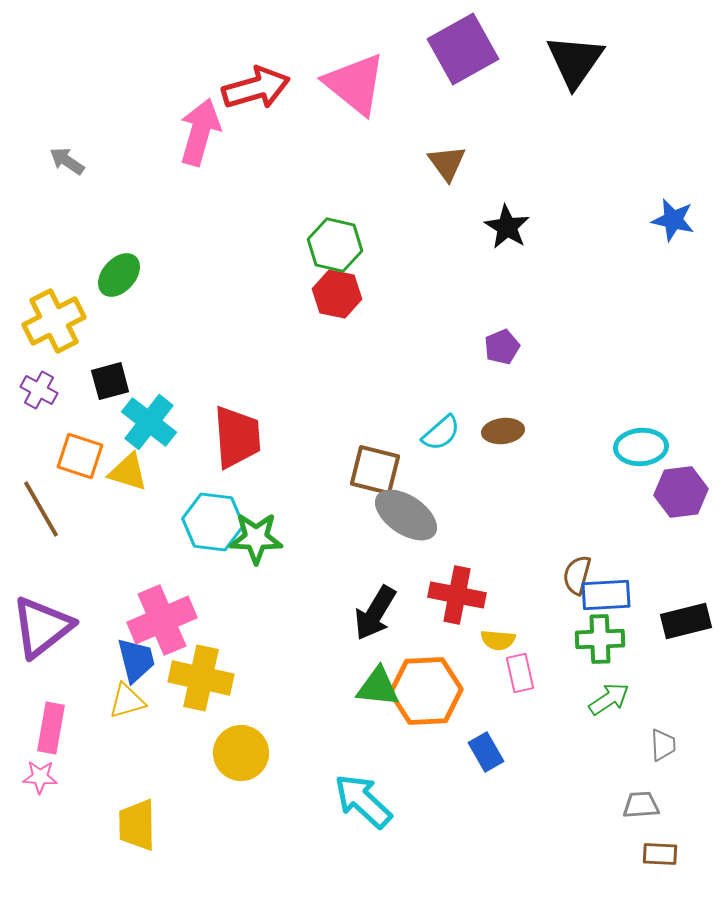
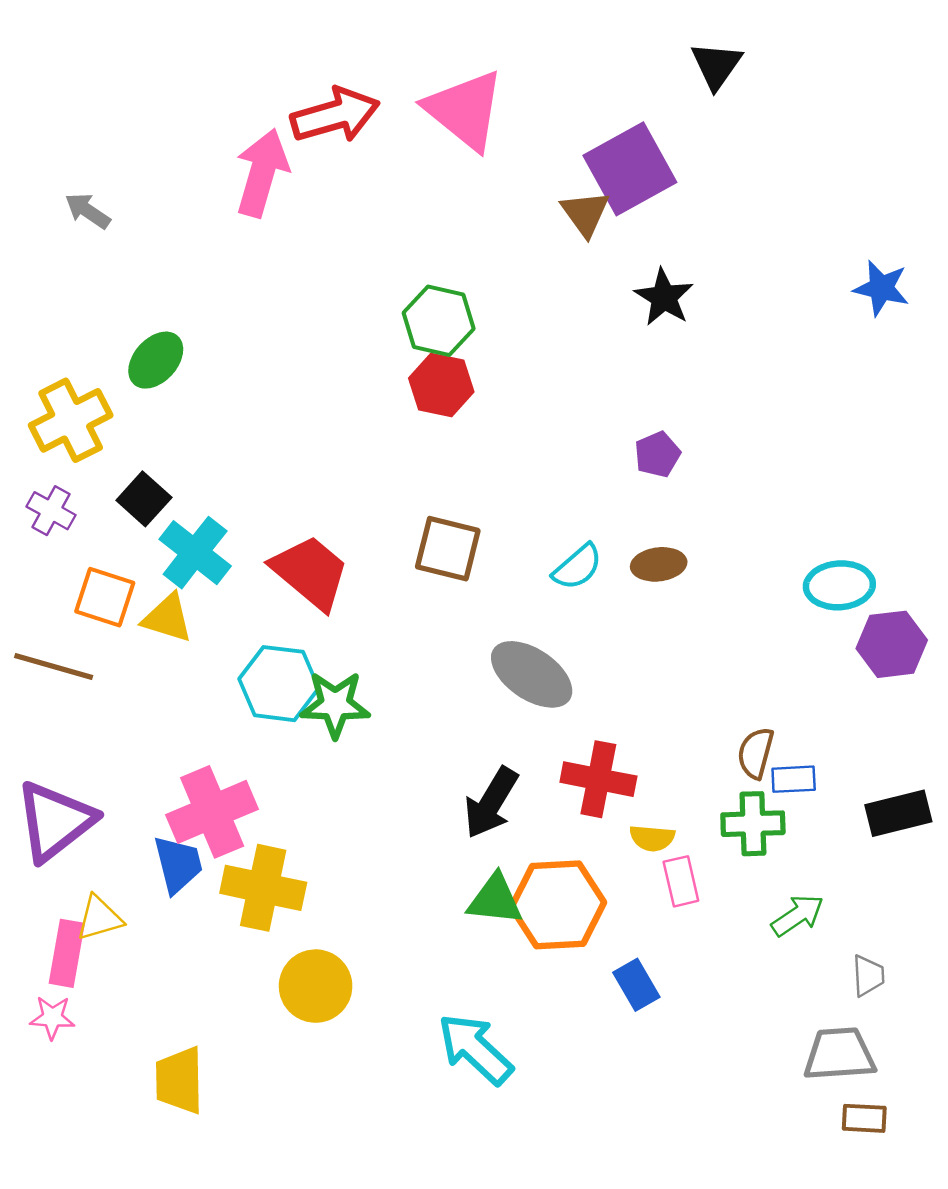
purple square: (463, 49) -> (630, 169), moved
black triangle: (575, 61) -> (716, 65), moved, size x0.7
black square: (110, 381) -> (144, 499), turned -33
red trapezoid: (237, 437) -> (310, 572), turned -46
brown square: (375, 470) -> (448, 549), moved
brown line: (41, 509) -> (54, 667), turned -44
blue rectangle: (606, 595) -> (794, 779), size x0.7
green cross: (600, 639) -> (753, 824), moved
yellow triangle: (127, 701) -> (99, 918), moved
gray trapezoid: (641, 805) -> (839, 1054), size x1.5

